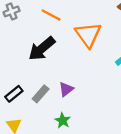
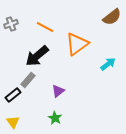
orange triangle: (88, 35) -> (77, 44), turned 30
gray rectangle: (41, 94) -> (28, 80), moved

